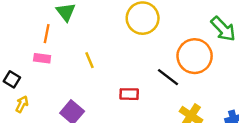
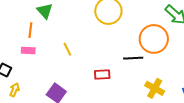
black line: (168, 77) -> (133, 58), turned -36

